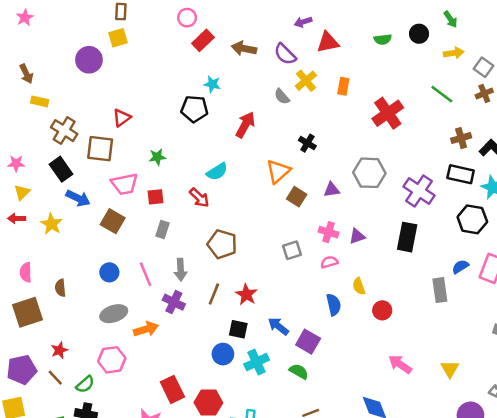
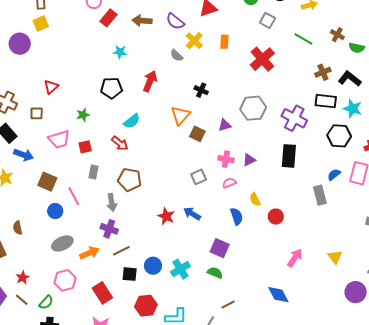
gray square: (483, 67) -> (268, 20), moved
brown cross: (484, 93) -> (337, 35), turned -32
black pentagon: (194, 109) -> (111, 88), moved
brown square: (100, 149) -> (37, 113), size x0.6
brown square: (113, 221) -> (47, 182), moved
brown pentagon: (222, 244) -> (129, 180), moved
pink line: (146, 274) -> (74, 196), moved
brown line: (214, 294) -> (121, 251), moved, turned 48
blue arrow: (278, 326) -> (192, 214), moved
black square: (238, 329) -> (130, 274), moved
pink arrow: (400, 364) -> (295, 258), turned 96
red rectangle: (172, 389) -> (102, 293), moved

